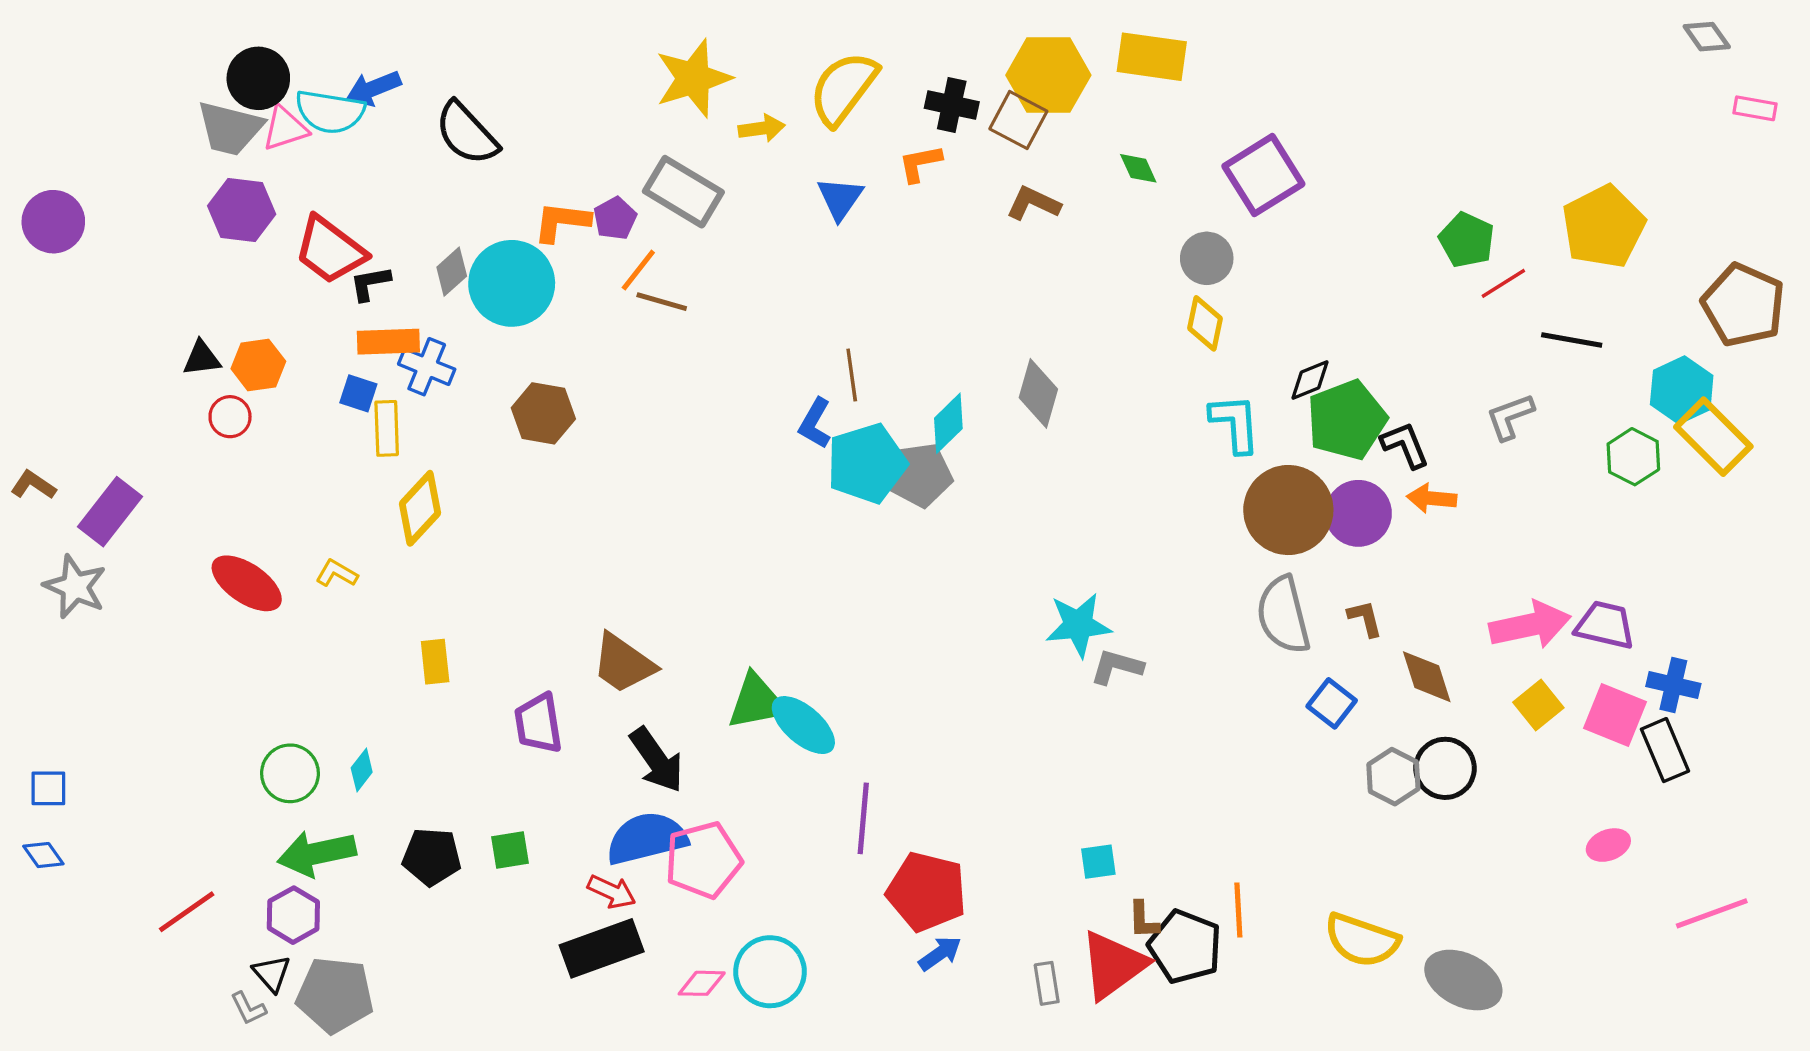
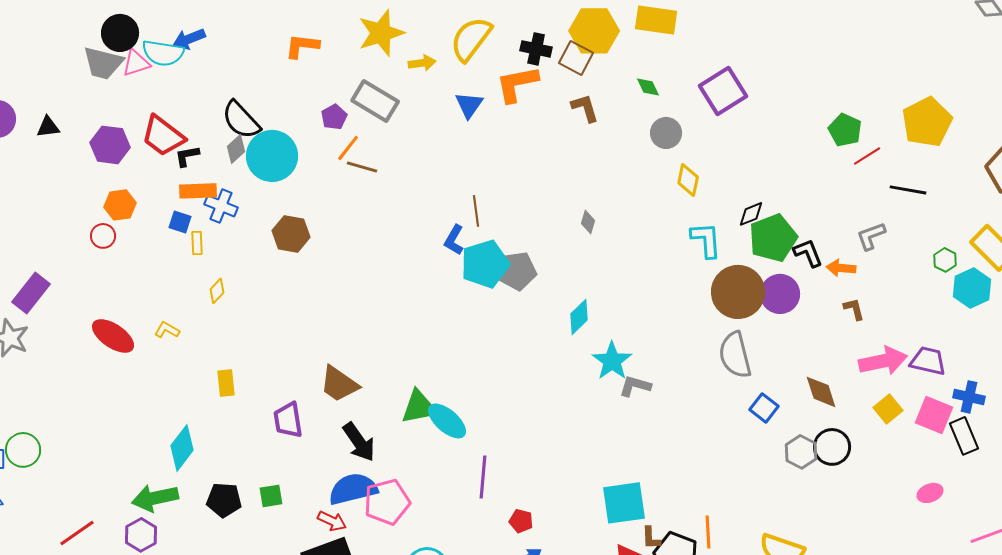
black semicircle: (467, 133) -> (241, 120), moved
orange L-shape: (920, 163) -> (517, 84), size x1.6
brown L-shape: (1033, 203) -> (585, 108), turned 48
purple hexagon: (242, 210) -> (110, 145), moved
orange L-shape: (562, 222) -> (302, 46), moved
gray circle: (1207, 258) -> (666, 133), moved
black triangle: (202, 358) -> (48, 127), moved
cyan hexagon: (1682, 390) -> (972, 288), moved
gray diamond: (1038, 393) -> (588, 222), size x0.6
cyan diamond: (948, 423) -> (579, 317), moved
yellow rectangle: (387, 428) -> (197, 243), size x0.7
green hexagon: (1633, 457) -> (945, 260), size x0.7
orange arrow: (1432, 498) -> (841, 268), moved
yellow diamond: (420, 508) -> (217, 291), size x0.6
brown L-shape: (1365, 618) -> (854, 309), moved
cyan star: (1078, 625) -> (612, 361), turned -30
cyan diamond: (362, 770) -> (182, 448), size x1.8
green circle: (290, 773) -> (23, 450), moved
cyan square: (1098, 862) -> (624, 503), size x2.0
red pentagon: (927, 892) -> (521, 521), size x0.5

